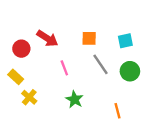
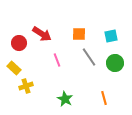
yellow cross: (29, 97) -> (26, 86), turned 32
green star: (74, 99) -> (65, 99), moved

